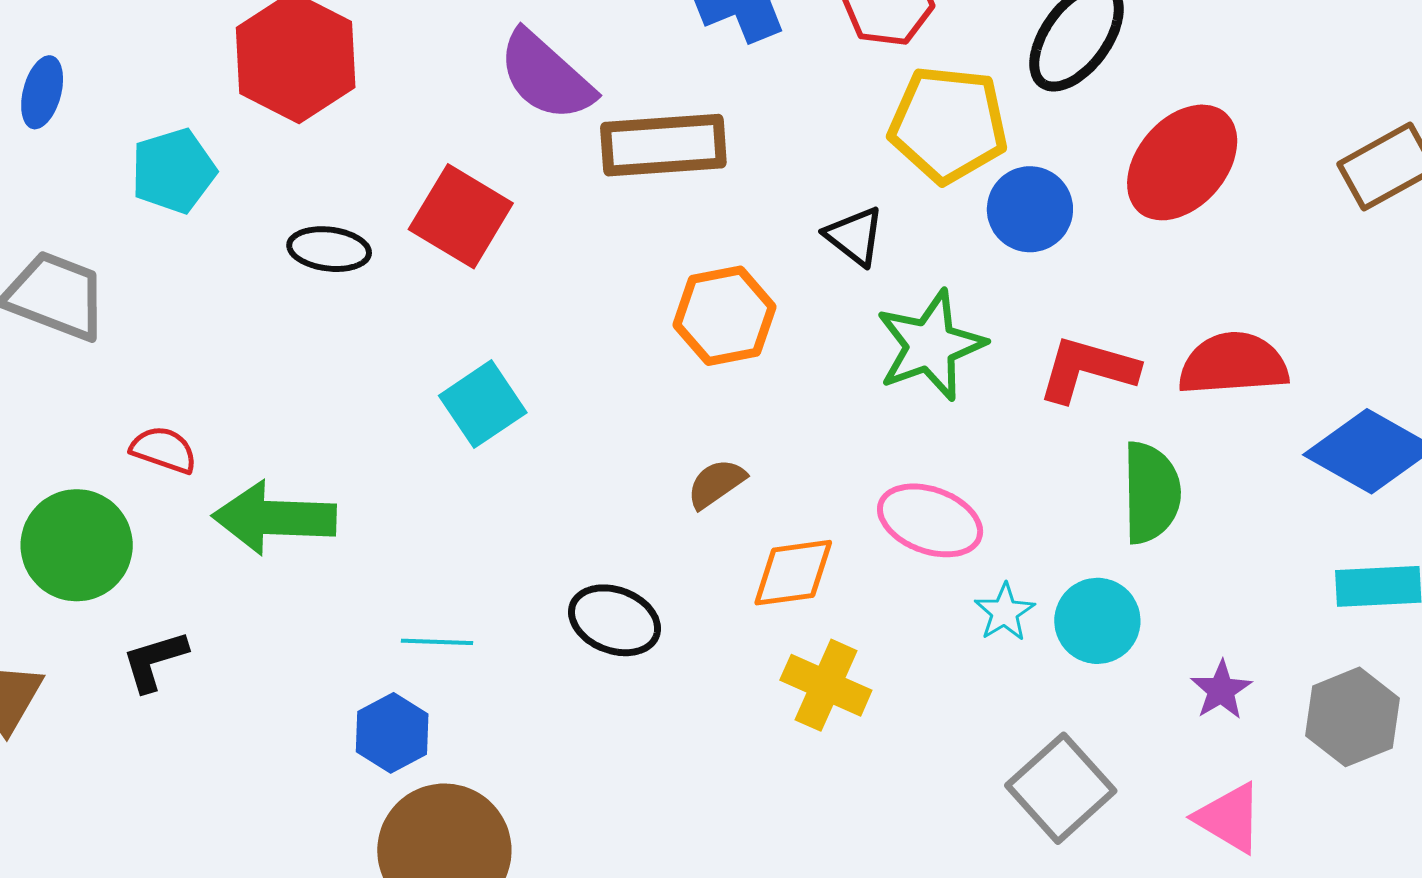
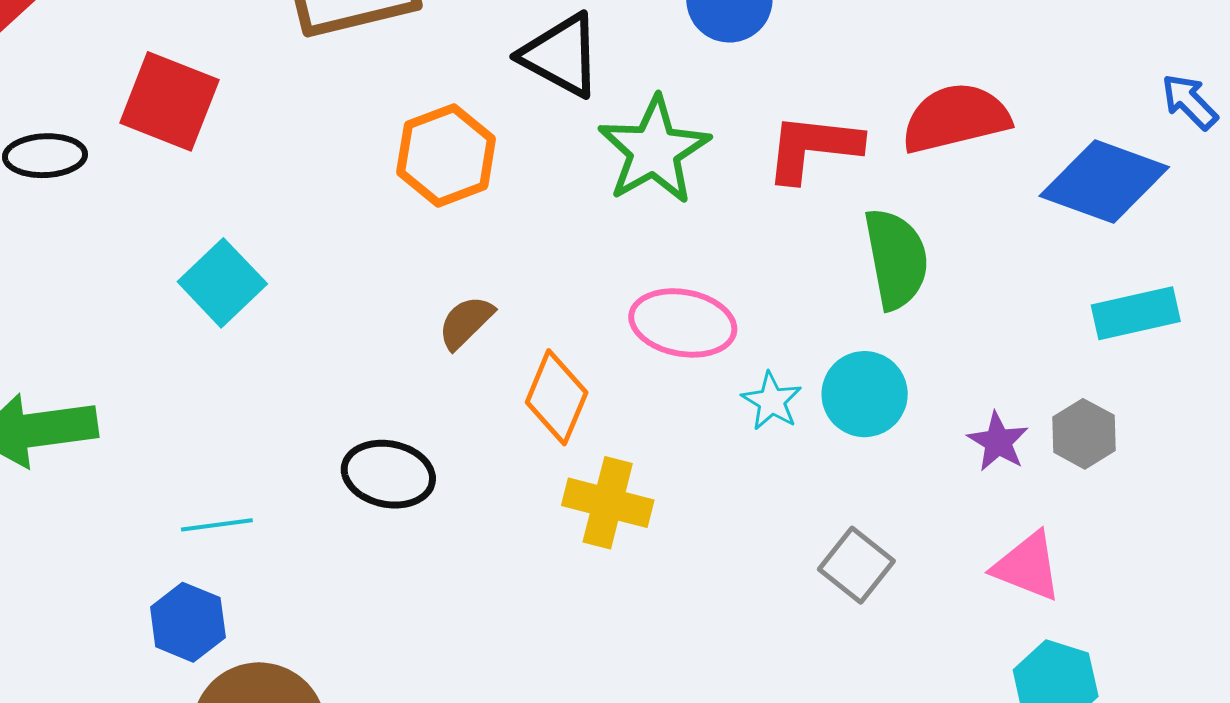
black triangle: (855, 236) -> (561, 55), size x1.4
orange diamond: (793, 573) -> (557, 397), turned -50
gray hexagon: (1352, 717) -> (1084, 434), moved, size x0.7
gray square: (1061, 788) -> (856, 565), size x0.7

